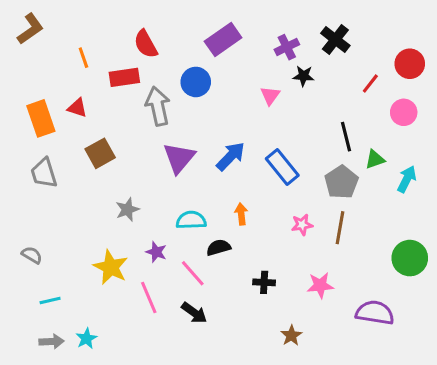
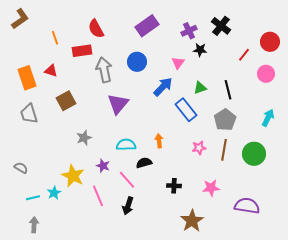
blue circle: (196, 82) -> (137, 62), moved
blue arrow: (231, 156) -> (163, 87), moved
green triangle: (375, 159) -> (200, 88), moved
green circle: (410, 258) -> (254, 154), moved
black arrow: (194, 313) -> (128, 206), turned 72
brown star: (291, 335) -> (192, 221), size x1.6
cyan star: (86, 338) -> (54, 193), moved
gray arrow: (52, 342) -> (34, 225), turned -84

